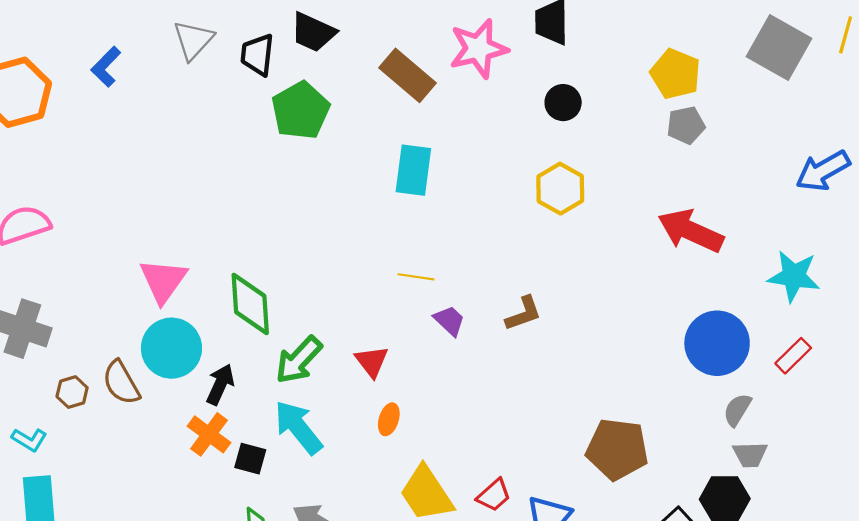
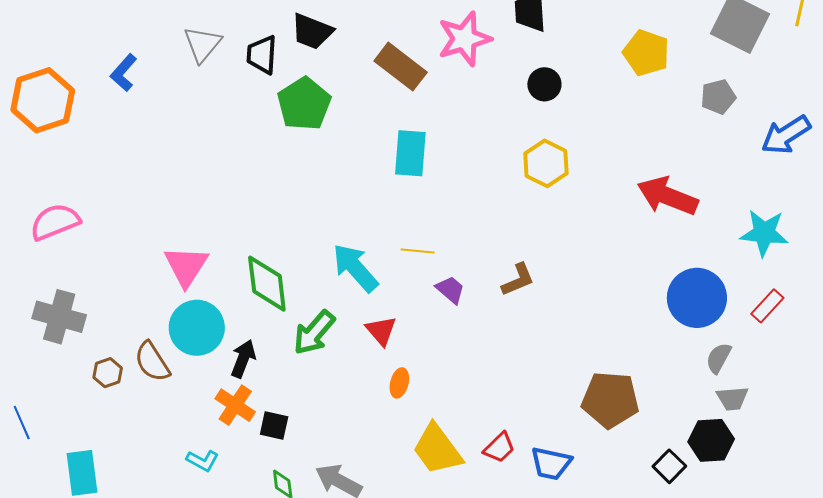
gray pentagon: (686, 125) -> (718, 97), moved
cyan arrow: (298, 427) -> (355, 268), moved
cyan L-shape: (29, 440) -> (203, 461), moved

